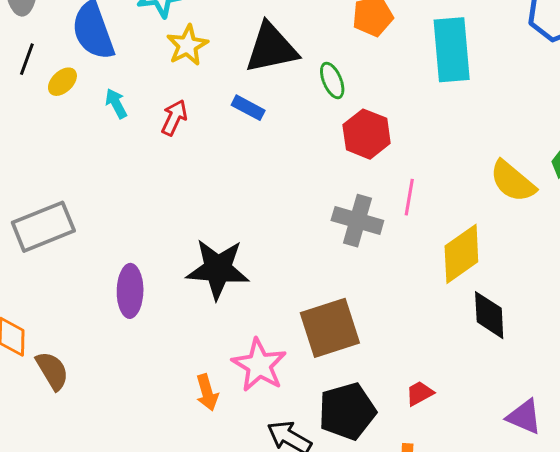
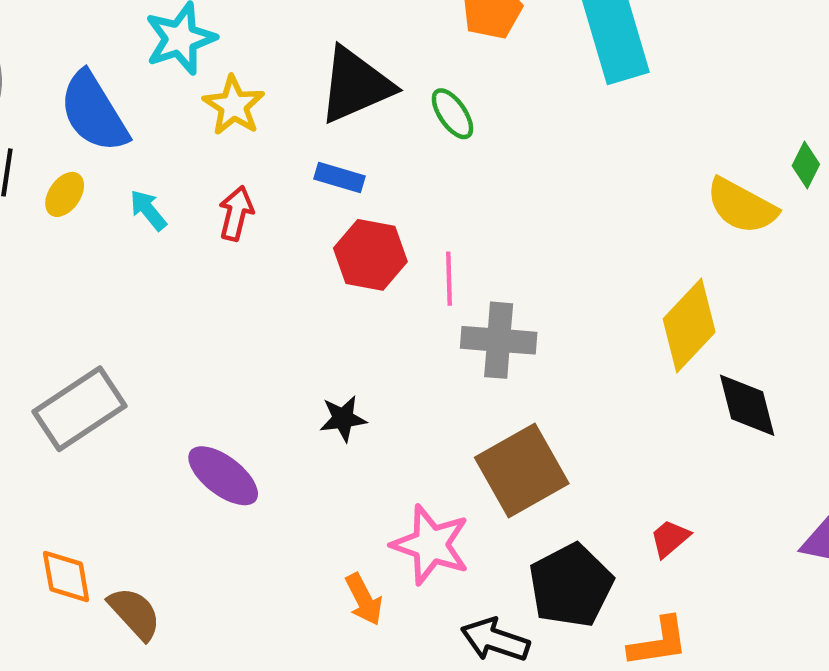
red hexagon: (367, 134) -> (370, 255), moved
pink line: (409, 197) -> (449, 279), moved
gray cross: (357, 221) -> (499, 340), moved
black star: (218, 269) -> (343, 418), size x0.5
purple ellipse: (130, 291) -> (223, 476), turned -42

